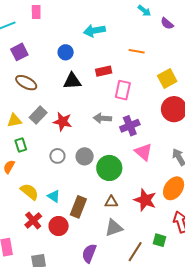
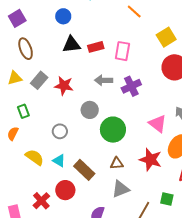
orange line: (137, 51) -> (134, 11), turned 35
red rectangle: (104, 71) -> (96, 47), moved
brown ellipse: (26, 83) -> (26, 49), turned 45
yellow triangle: (14, 120) -> (15, 78), moved
pink triangle: (143, 152) -> (158, 124), moved
gray circle: (57, 156) -> (60, 131), moved
gray circle: (85, 156) -> (90, 110), moved
brown rectangle: (78, 207) -> (84, 170), turned -65
red cross: (33, 220) -> (41, 201), moved

